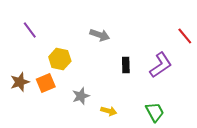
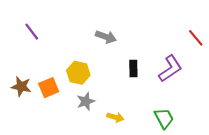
yellow hexagon: (60, 59) -> (78, 73), moved
brown star: (20, 82) -> (21, 87), turned 30

